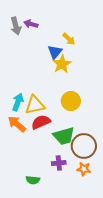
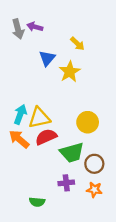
blue triangle: (55, 52) -> (47, 58), moved
yellow circle: (71, 101) -> (88, 122), moved
brown circle: (84, 146) -> (94, 164), size x0.7

